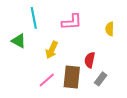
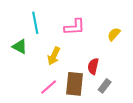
yellow semicircle: (110, 29) -> (114, 34), turned 40

